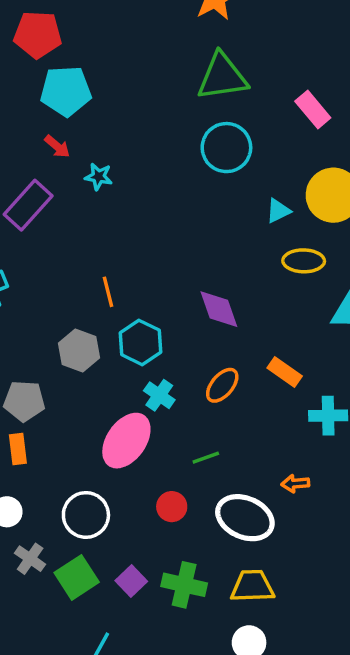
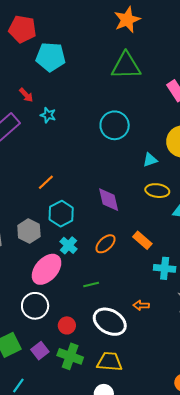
cyan pentagon: (66, 91) -> (51, 57), moved
cyan circle: (226, 148) -> (115, 125), moved
cyan triangle: (278, 211) -> (150, 160), moved
yellow ellipse: (304, 261) -> (157, 191), moved
orange line: (108, 292) -> (46, 182), turned 54
gray hexagon: (79, 350) -> (29, 231), moved
red circle: (172, 507) -> (67, 325), moved
white circle: (86, 515) -> (35, 306), moved

